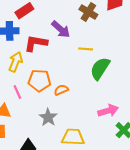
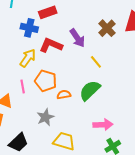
yellow line: (86, 49) -> (96, 62), turned 32
green semicircle: (100, 68) -> (90, 90), moved

